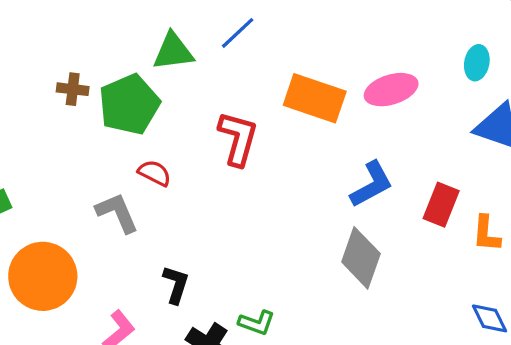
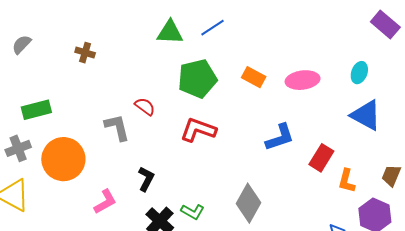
brown cross: (73, 89) -> (85, 53), moved
orange rectangle: (315, 98) -> (254, 77), size x0.6
green pentagon: (129, 104) -> (197, 79), moved
red L-shape: (238, 138) -> (198, 130), moved, turned -96
gray diamond: (361, 258) -> (249, 203), moved

